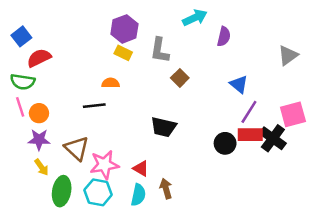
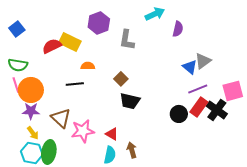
yellow rectangle: (123, 53) -> (70, 42), moved, size x1.5
gray triangle: (288, 55) -> (203, 61), moved
red semicircle: (39, 58) -> (52, 46), moved
brown square: (180, 78) -> (121, 79), moved
purple line: (249, 112) -> (198, 89), turned 36
orange circle: (39, 113) -> (31, 90), size x1.6
red rectangle: (250, 135) -> (199, 107), turned -54
cyan hexagon: (98, 192) -> (32, 153), moved

